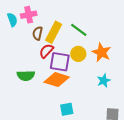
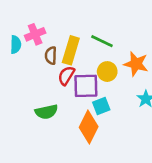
cyan semicircle: (12, 20) -> (16, 45), turned 32
orange diamond: (57, 80) -> (89, 127), moved, turned -70
cyan square: (67, 109) -> (101, 106), moved

